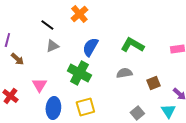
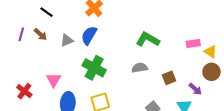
black line: (47, 25) -> (47, 12), moved
blue semicircle: (90, 47) -> (89, 35), moved
brown arrow: (17, 59) -> (40, 34), moved

